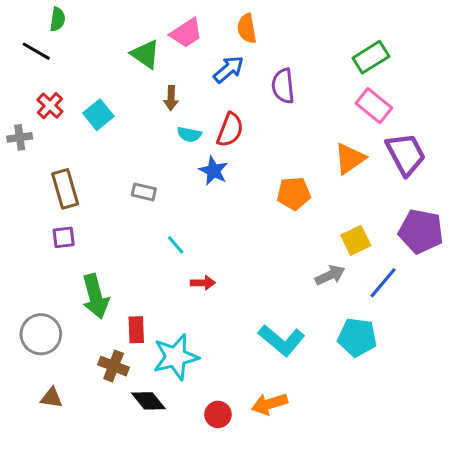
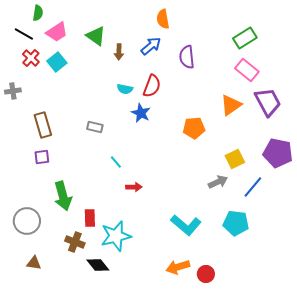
pink trapezoid: (186, 33) -> (57, 32), moved
brown arrow: (171, 98) -> (119, 52), moved
red cross: (50, 106) -> (31, 58), moved
cyan square: (98, 115) -> (57, 62), moved
red circle: (218, 414) -> (206, 274), moved

